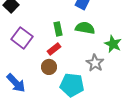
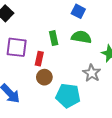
purple square: (22, 38) -> (17, 47), turned -30
red rectangle: (54, 49) -> (39, 59), moved, turned -40

